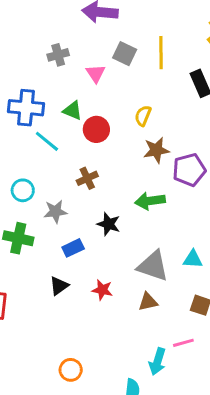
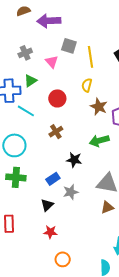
yellow line: (161, 53) -> (90, 57), moved
green triangle: (73, 111) -> (30, 81), moved, turned -48
brown star: (156, 150) -> (99, 107), turned -30
cyan circle: (23, 190) -> (14, 145), size x1.5
gray star: (55, 212) -> (71, 192), moved
red star: (102, 290) -> (50, 232), moved

